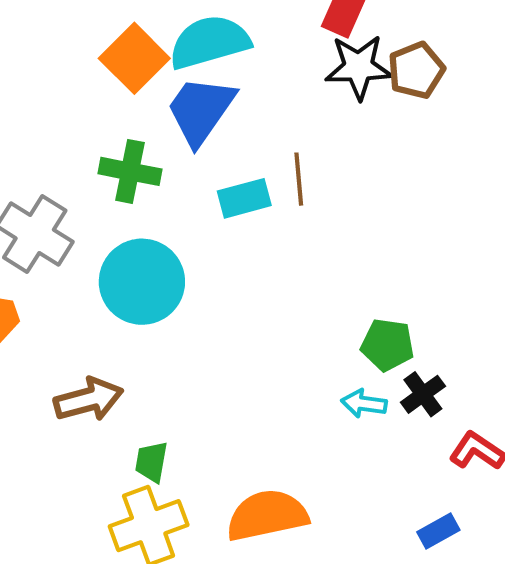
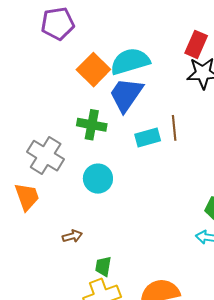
cyan circle: (142, 282) -> (98, 179), size x0.7
brown arrow: (89, 399) -> (72, 236), size x0.6

